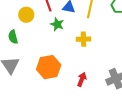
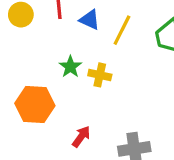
green star: (57, 24) -> (70, 67), moved

